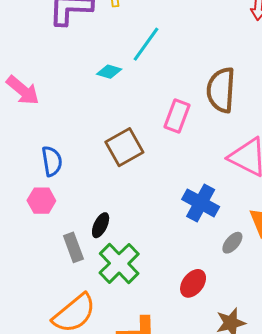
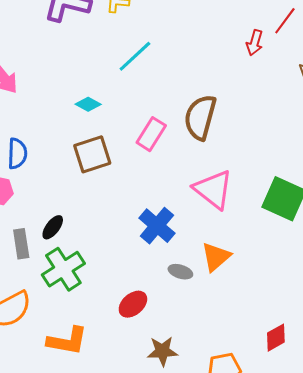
cyan diamond: (109, 72) -> (88, 104), moved
gray ellipse: (232, 243) -> (180, 272), turned 55

